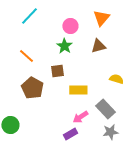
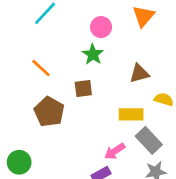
brown triangle: (98, 46) -> (139, 73), moved
yellow rectangle: (78, 90) -> (131, 114), moved

